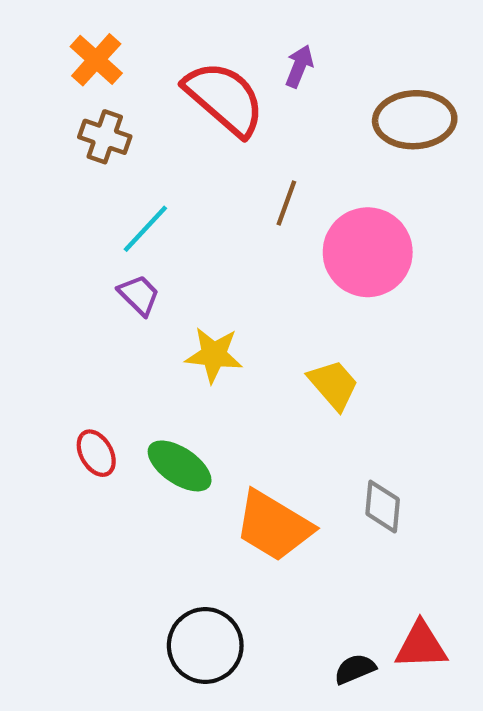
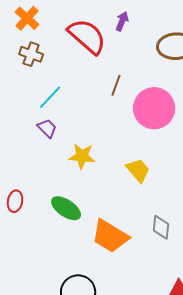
red ellipse: (96, 453) -> (15, 201), moved, turned 40

